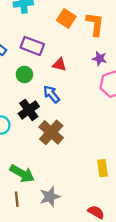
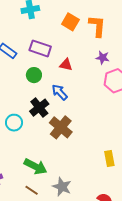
gray star: (50, 197) -> (62, 187), turned -30
brown line: (17, 199) -> (32, 190), turned -48

